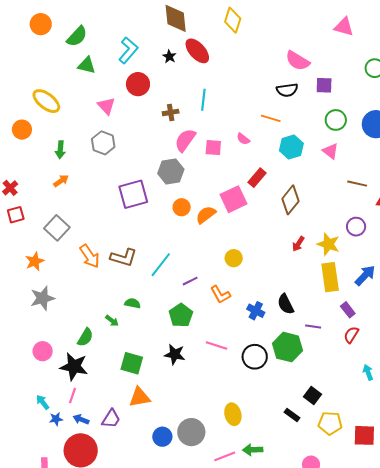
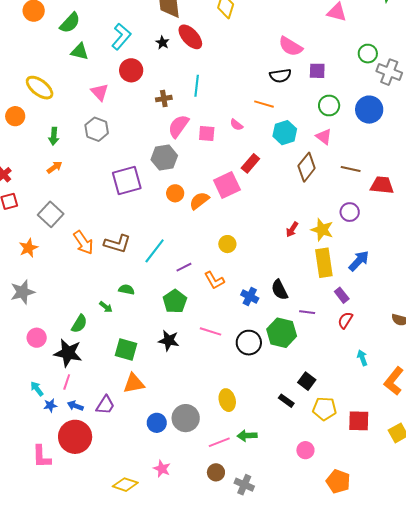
brown diamond: (290, 200) -> (307, 167), moved
gray star: (42, 298) -> (23, 292), moved

